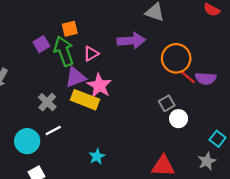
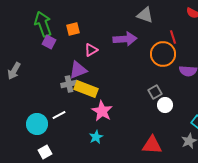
purple square: (41, 44) -> (49, 42), turned -32
green arrow: (64, 51) -> (43, 24), moved
red line: (188, 77) -> (173, 37), moved, turned 32
pink star: (99, 86) -> (102, 111), moved
gray cross: (47, 102) -> (69, 84), moved, turned 35

